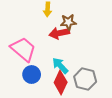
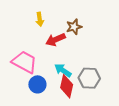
brown star: (68, 22) -> (74, 27), moved

